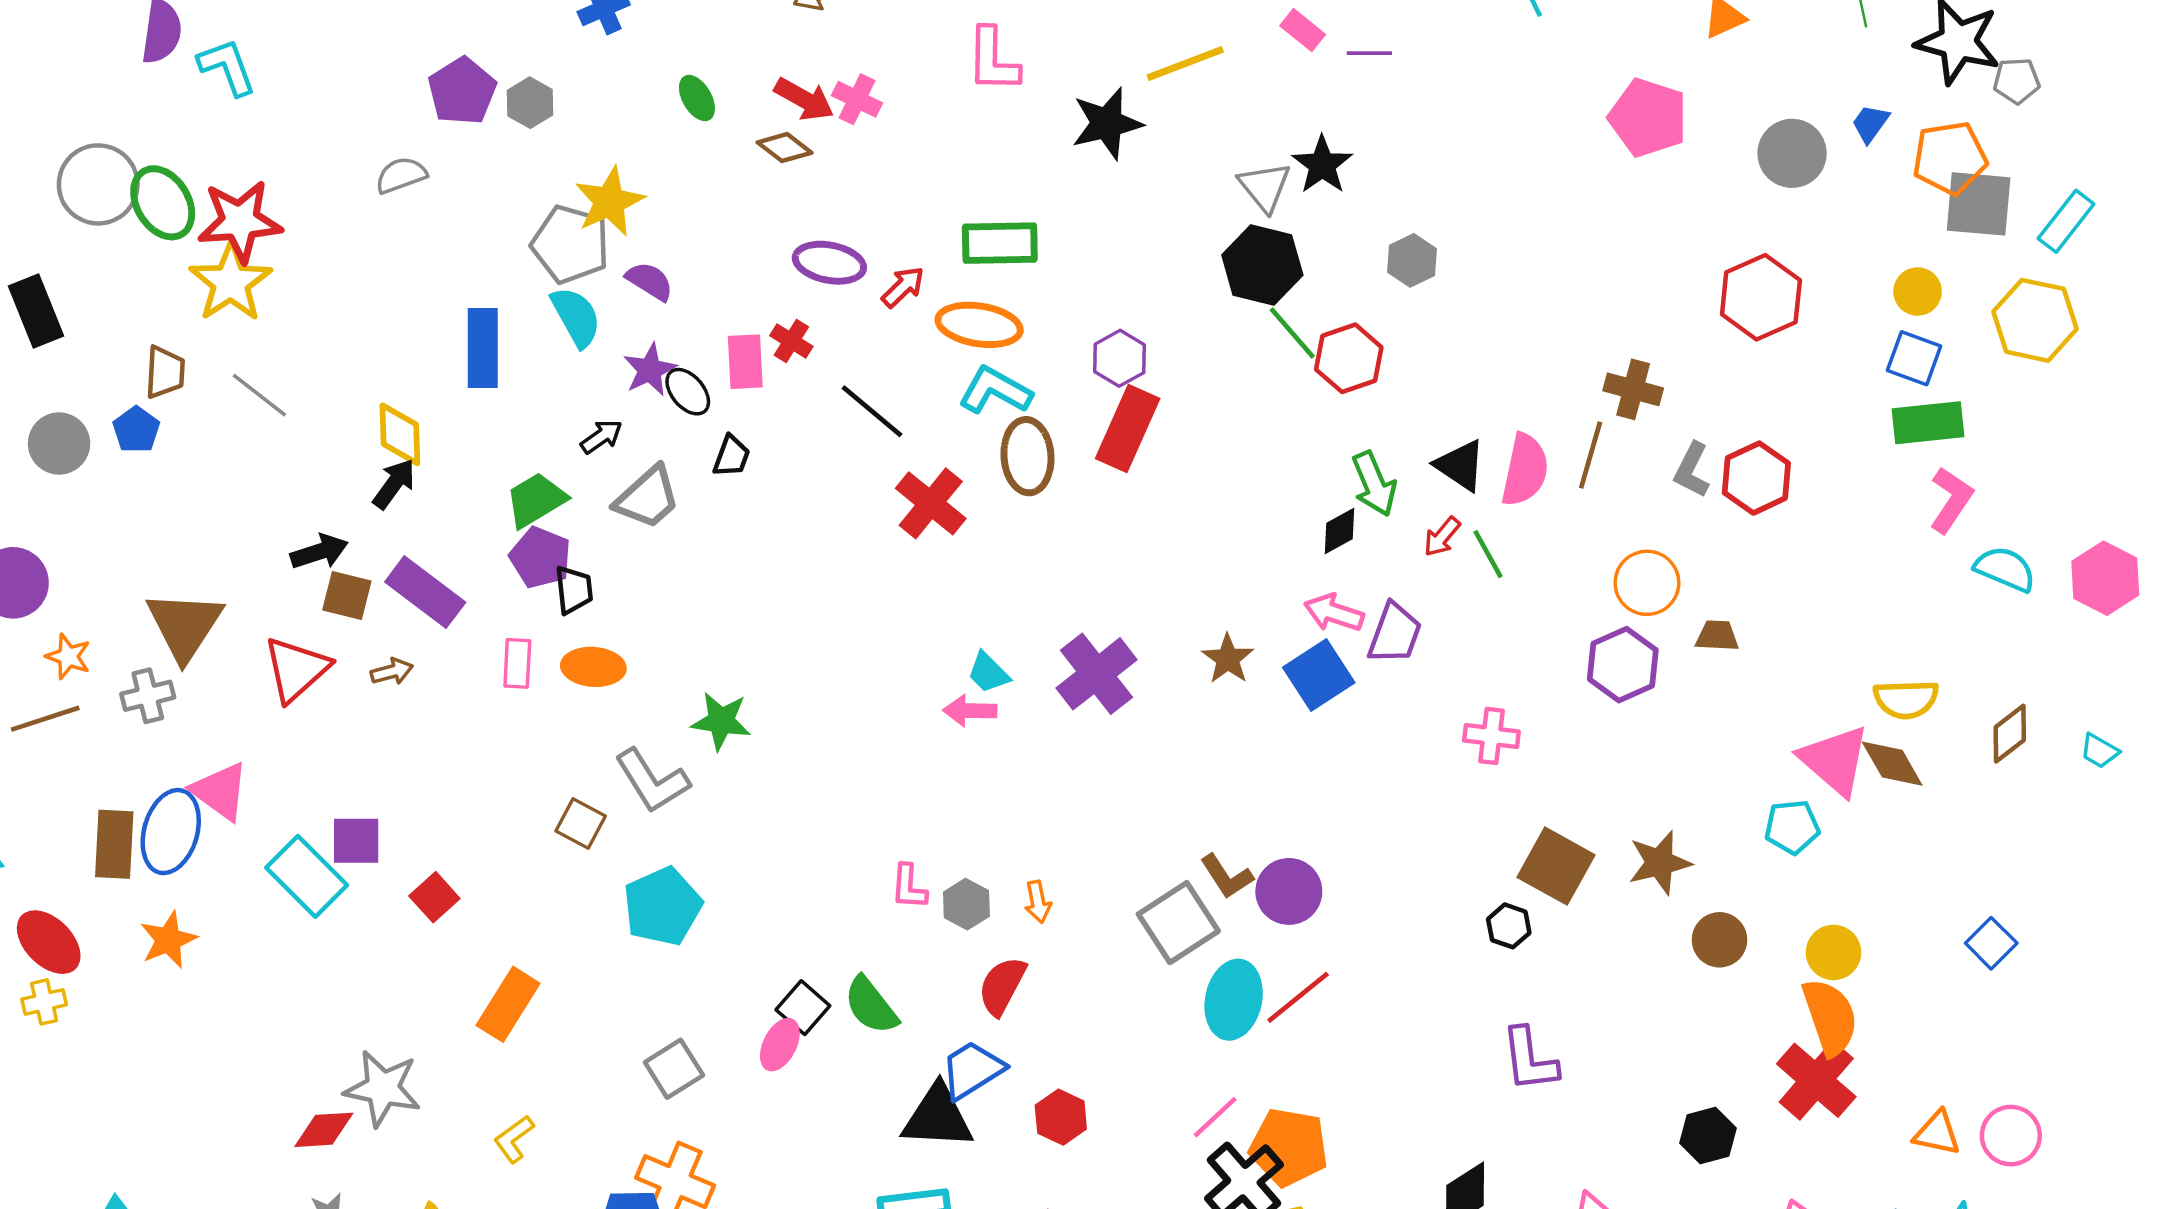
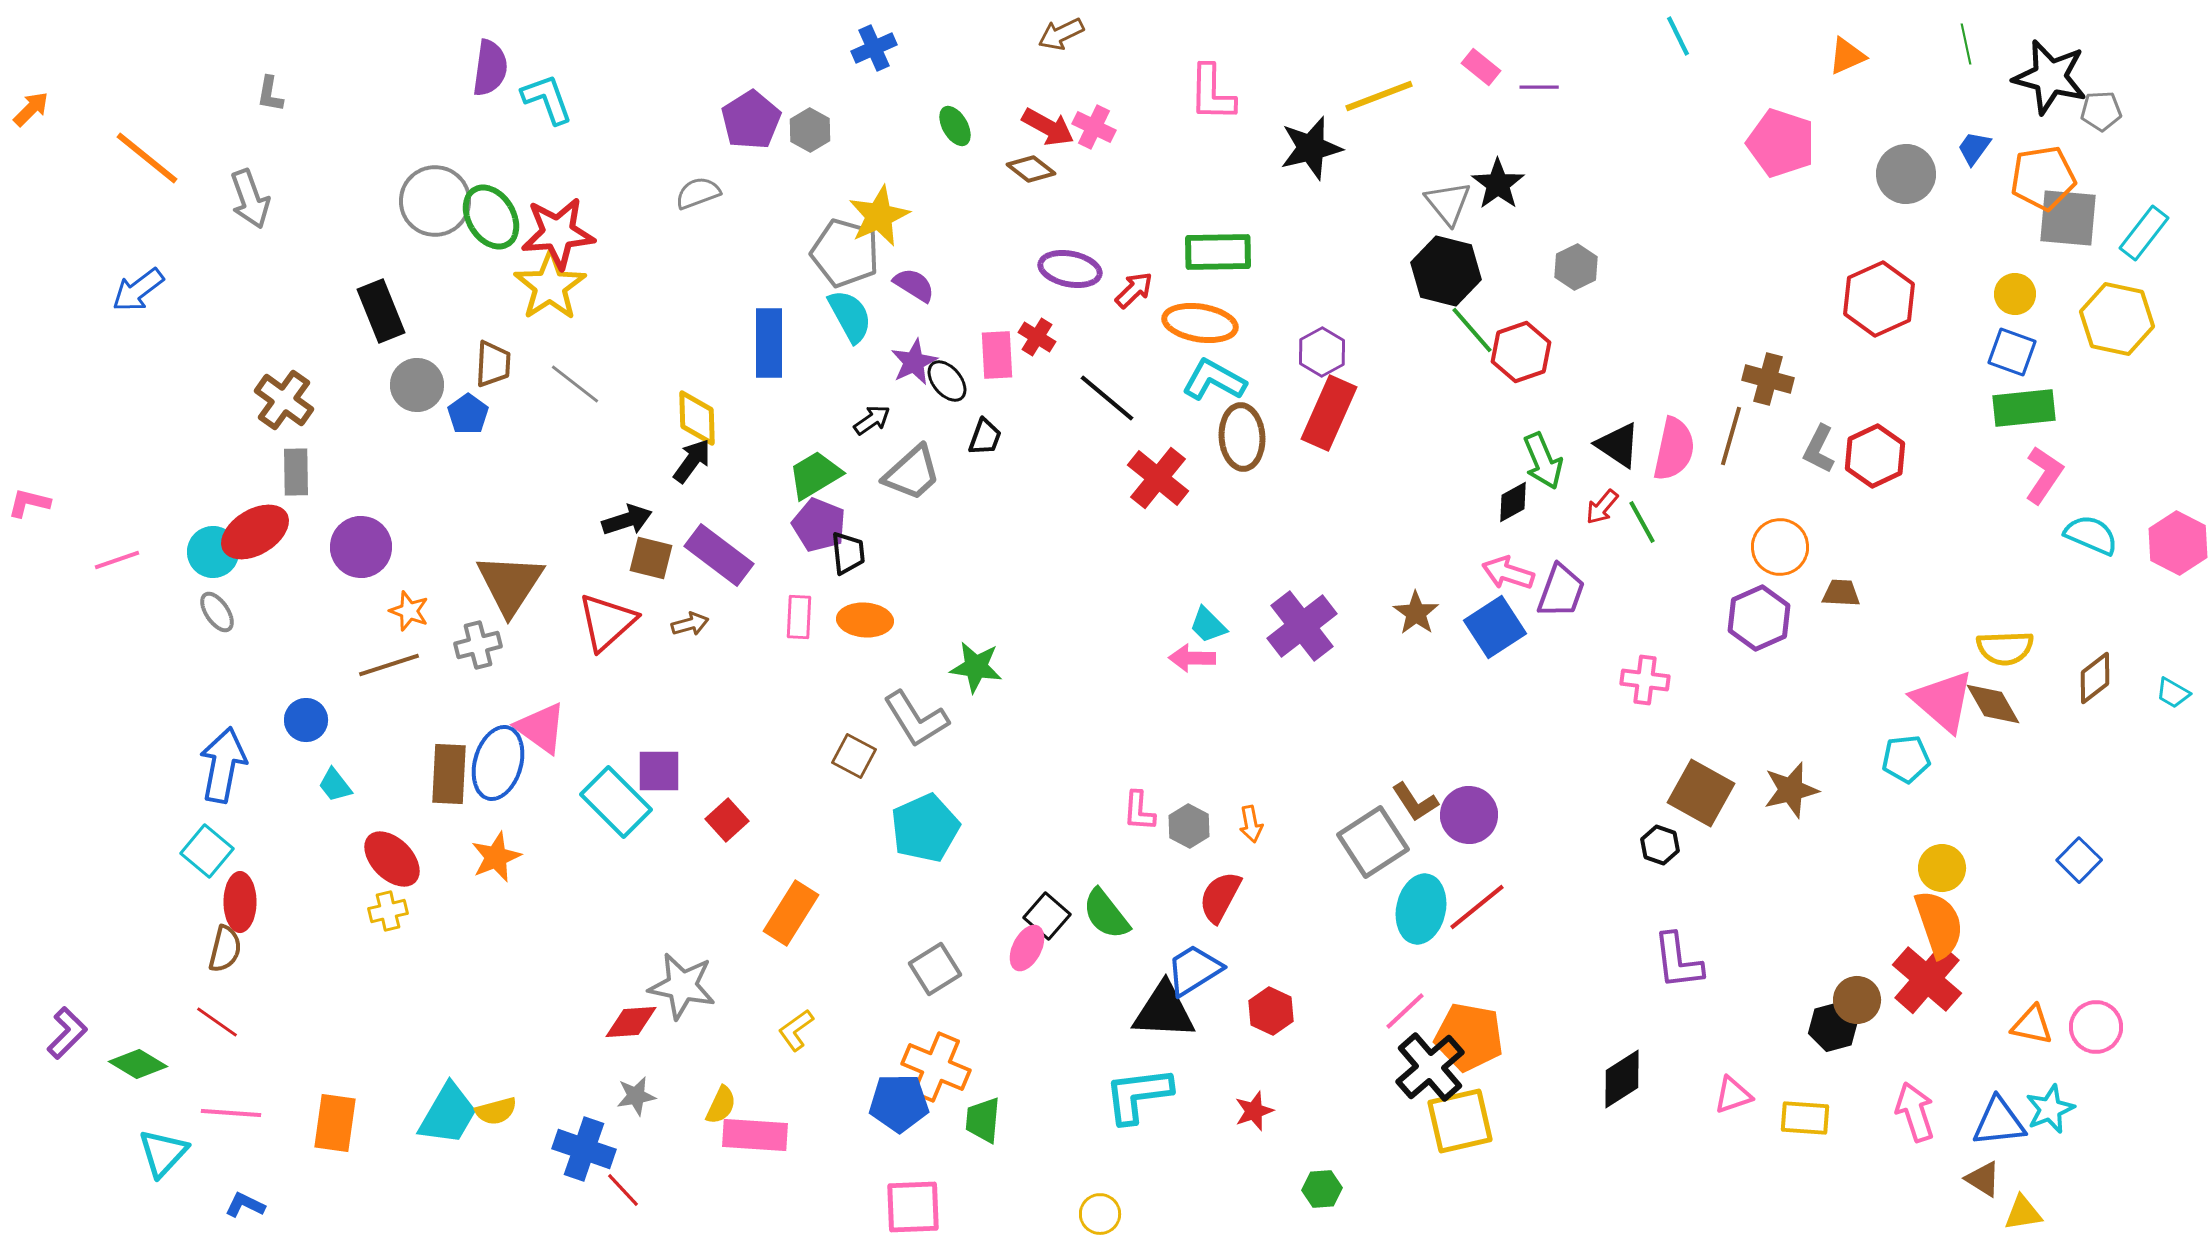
gray circle: (59, 443) -> (417, 385), moved
brown circle: (1719, 940) -> (1857, 1000), moved

